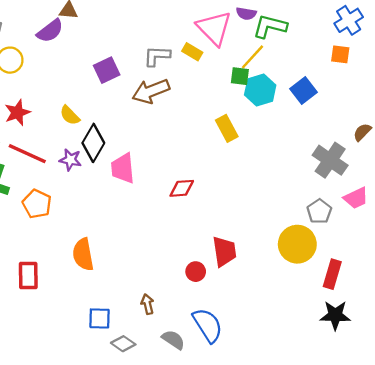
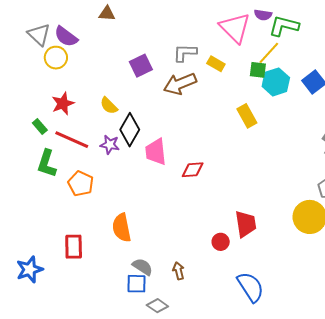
purple semicircle: (50, 31) -> (66, 37), moved, turned 75
yellow rectangle: (192, 52) -> (216, 64), moved
red diamond: (182, 188) -> (193, 170), moved
blue semicircle: (208, 325) -> (250, 287), moved
gray semicircle: (173, 340) -> (143, 267), moved

